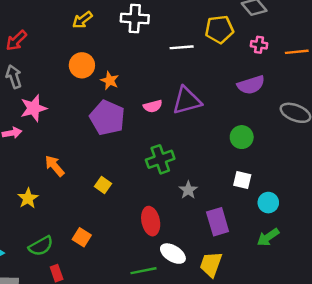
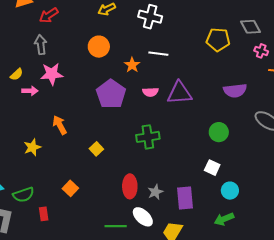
pink cross: (259, 45) -> (261, 51), moved
white line: (182, 47) -> (158, 54), moved
orange star: (110, 81) -> (132, 65), moved
gray star: (188, 190) -> (155, 192), moved
green semicircle: (41, 246) -> (23, 195), moved

